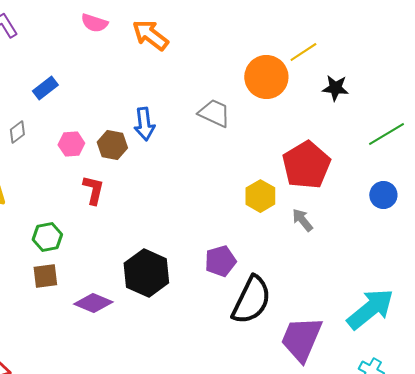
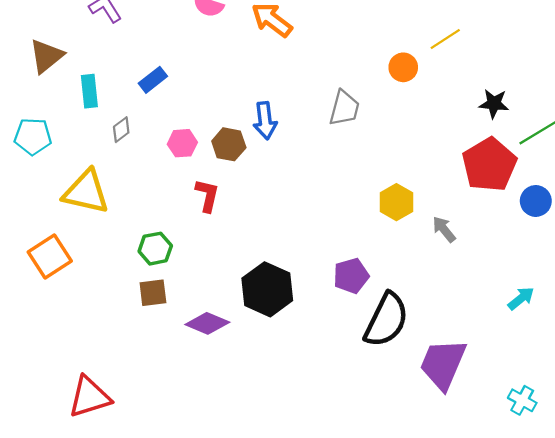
orange circle: (266, 77) -> (403, 67), size x0.6
black star: (335, 88) -> (494, 104), moved
gray trapezoid: (214, 113) -> (344, 108), turned 80
red pentagon: (306, 165) -> (489, 165), moved
cyan arrow: (370, 309) -> (521, 298), moved, size x0.5

